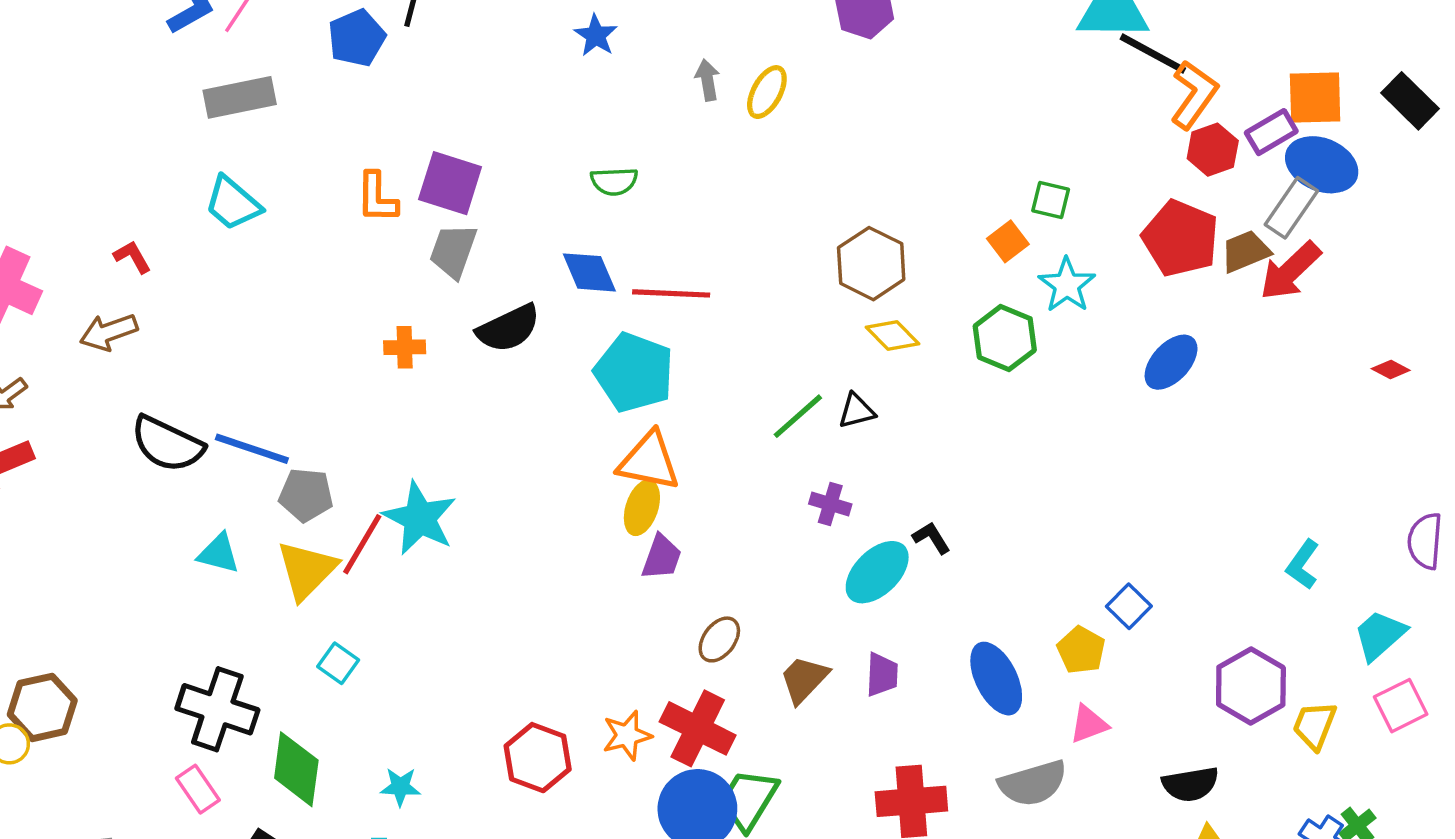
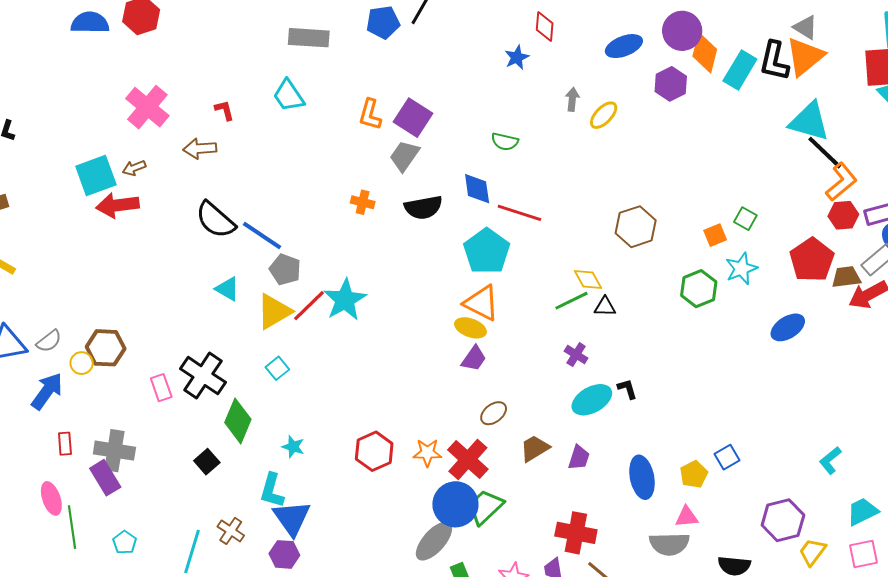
yellow diamond: (893, 336) -> (588, 279), moved
yellow ellipse: (642, 508) -> (470, 328), turned 76
gray semicircle: (1033, 783) -> (669, 544), moved
pink rectangle: (198, 789) -> (161, 388), moved

